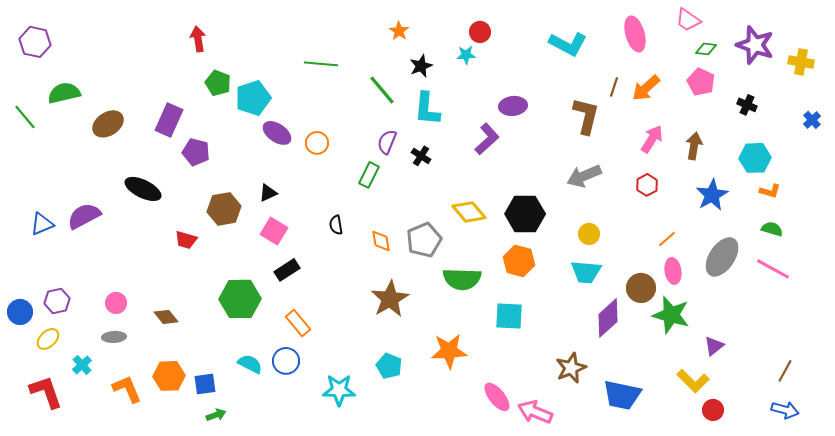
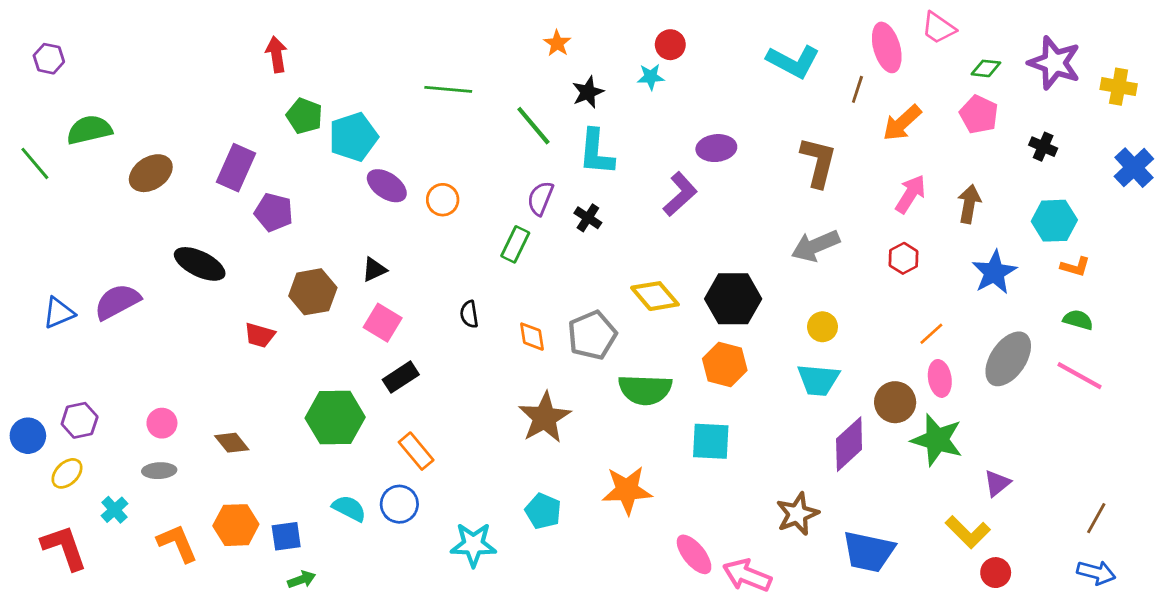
pink trapezoid: (688, 20) -> (938, 28), moved
purple hexagon: (35, 42) -> (49, 59), size x0.7
brown line: (614, 87) -> (857, 89), moved
blue cross: (812, 120) -> (1134, 168), size x1.6

